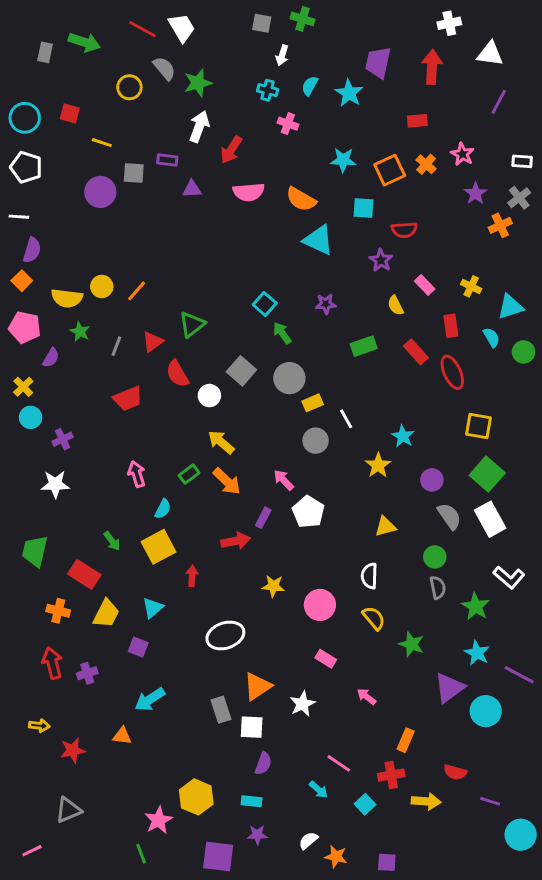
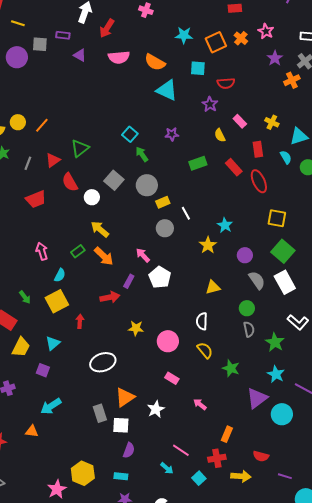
purple triangle: (192, 189) -> (80, 55), turned 32

